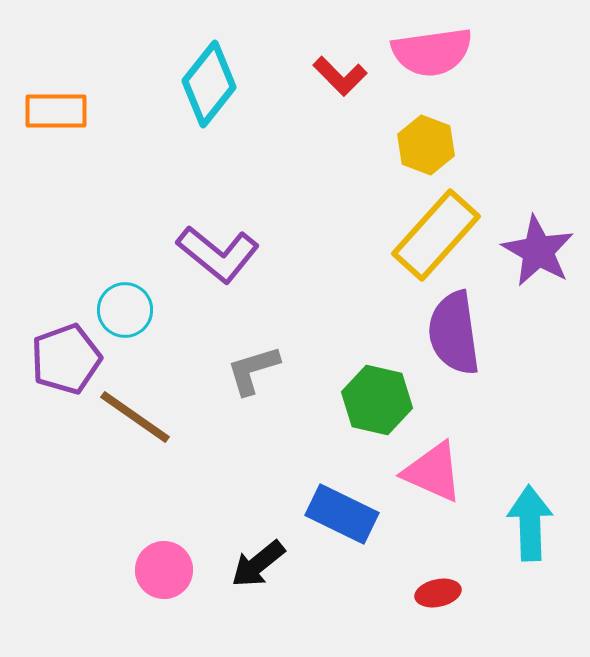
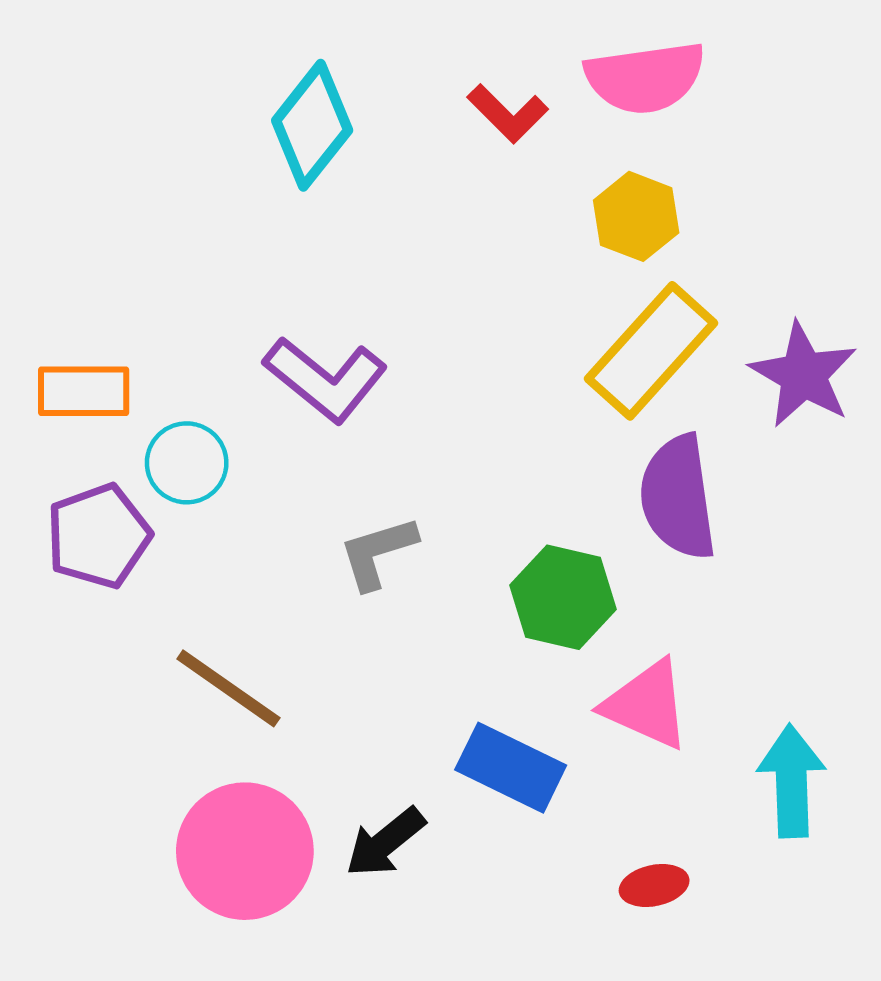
orange rectangle: (56, 111) -> (84, 391), moved
brown line: (135, 417) -> (228, 688), moved
pink circle: (164, 570) -> (245, 851), size x1.6

